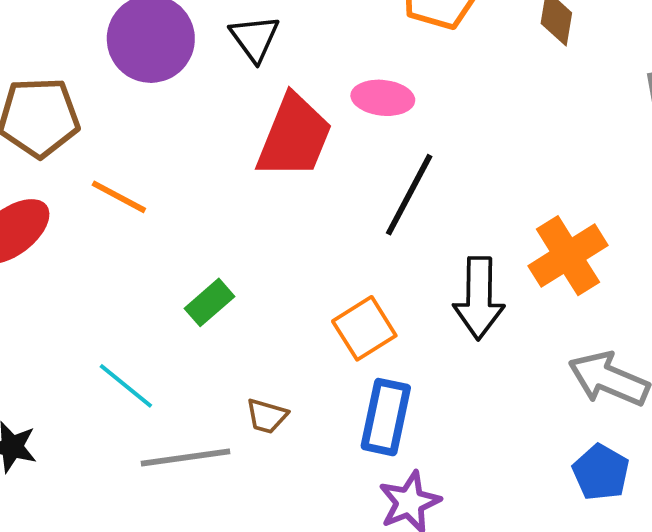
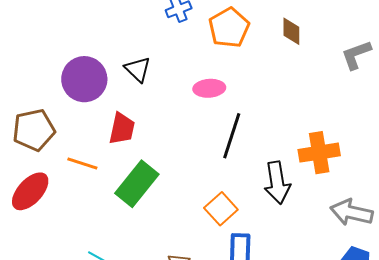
red trapezoid: (294, 137) -> (122, 129), moved, size x0.7
orange cross: (568, 256) -> (319, 153), turned 33
green rectangle: (210, 302) -> (137, 184), moved, size x1.8

